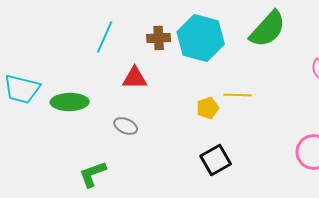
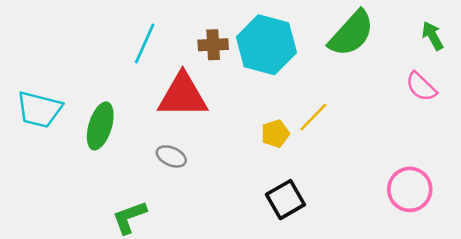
red triangle: (135, 78) -> (183, 96), size x1.6
yellow line: (238, 95) -> (313, 117), turned -48
green ellipse: (70, 102) -> (100, 126), turned -72

